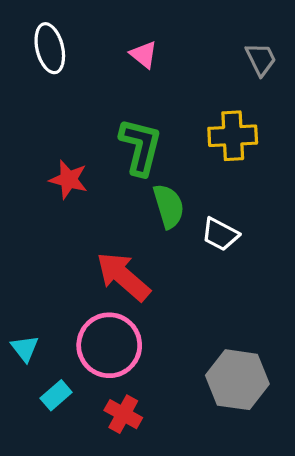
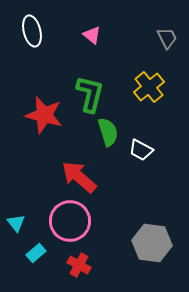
yellow cross: (233, 136) -> (149, 87), turned -36
red star: (69, 180) -> (44, 115), size x1.5

